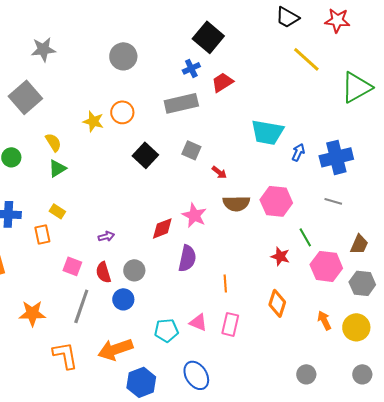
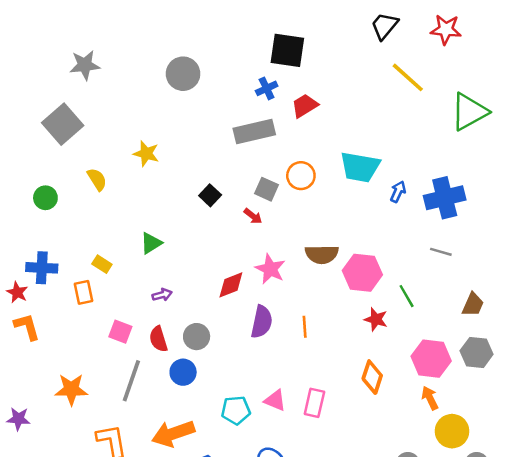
black trapezoid: (287, 17) -> (384, 26), turned 100
black square: (208, 37) -> (287, 50), turned -32
orange circle: (122, 112) -> (301, 176), moved
black square: (145, 155) -> (210, 195), size x0.7
green triangle: (57, 168) -> (151, 243), moved
red arrow: (219, 172) -> (253, 216), moved
pink hexagon: (276, 201) -> (362, 273), moved
pink hexagon: (326, 266) -> (431, 359), moved
orange line: (225, 283) -> (305, 327), moved
yellow circle: (356, 327) -> (452, 431), moved

